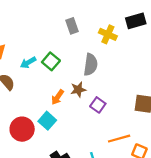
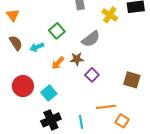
cyan arrow: (28, 63) -> (37, 47), moved
gray semicircle: (91, 65) -> (91, 39), turned 36
cyan square: (47, 121) -> (49, 93), moved

